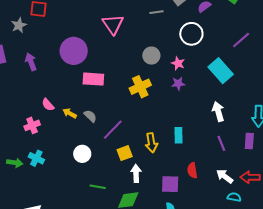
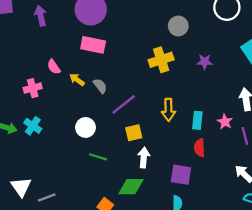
pink star: (178, 63) -> (225, 122), moved
pink rectangle: (93, 79) -> (93, 45), moved
yellow arrow: (151, 143) -> (168, 110), moved
red semicircle: (192, 170) -> (199, 148), moved
green line: (98, 187) -> (98, 157), moved

